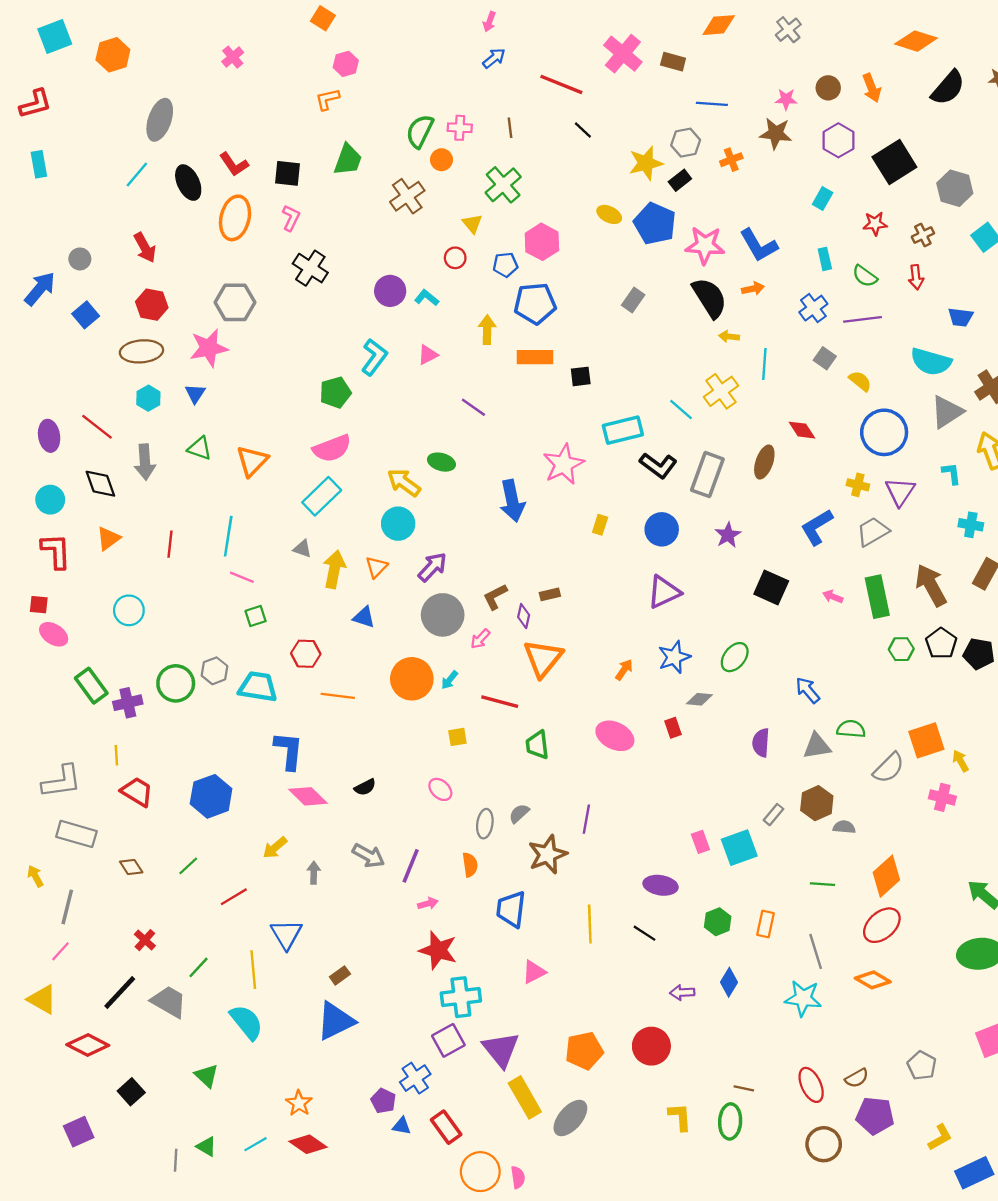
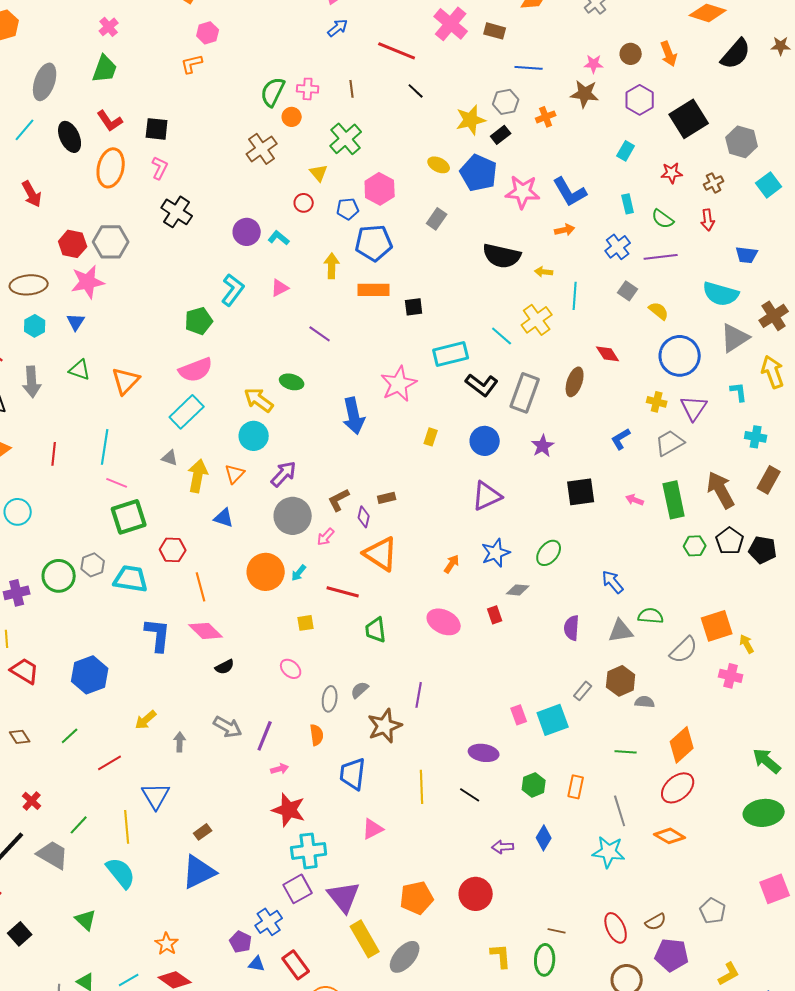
green trapezoid: (348, 160) -> (105, 69), moved
black semicircle: (710, 298) -> (502, 256), moved, turned 135
gray rectangle: (633, 300) -> (437, 219), moved
red hexagon: (152, 305) -> (73, 244), moved
blue L-shape: (817, 527) -> (621, 439), size x0.7
black square: (771, 588) -> (581, 492), turned -32
green square: (256, 616) -> (129, 517), size x1.8
orange triangle: (543, 658) -> (381, 554), turned -36
orange line: (338, 696) -> (201, 587), turned 68
pink diamond: (308, 796) -> (206, 631), moved

